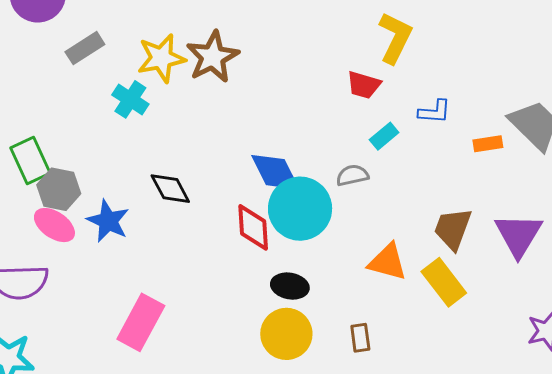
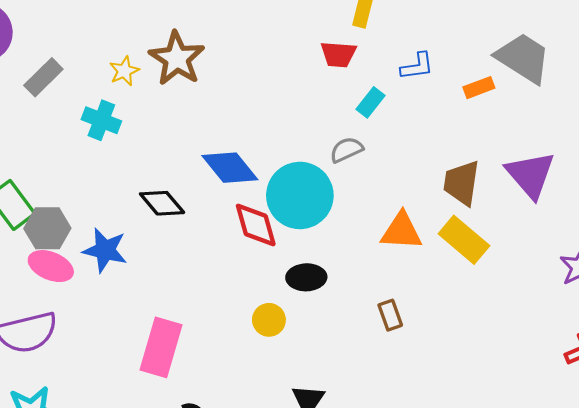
yellow star: (161, 58) -> (124, 71), size x0.6
blue diamond: (275, 172) -> (230, 168), moved
yellow circle: (286, 334) -> (269, 320), moved, size x0.6

